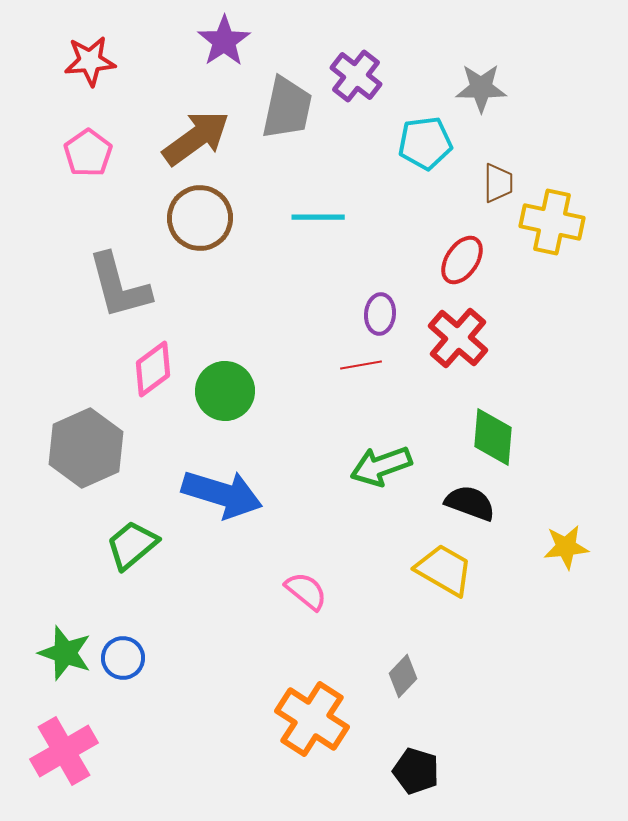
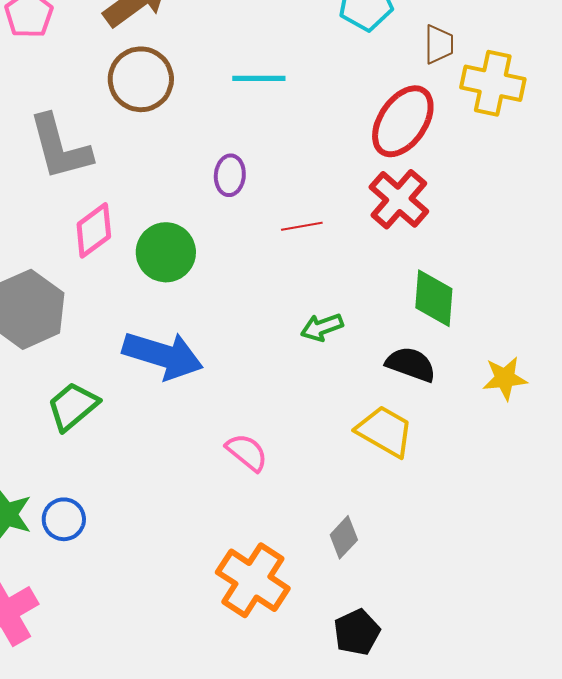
red ellipse: (462, 260) -> (403, 121), size x1.5
purple ellipse: (380, 314) -> (230, 175), moved
green arrow: (381, 466) -> (322, 327), size x0.7
yellow star: (566, 547) -> (505, 378), moved
black pentagon: (416, 771) -> (357, 632), turned 30

